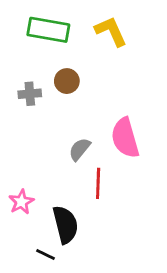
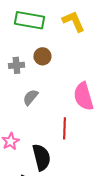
gray semicircle: (80, 149) -> (30, 97), moved

